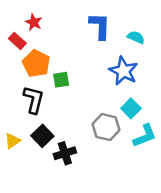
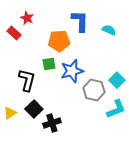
orange pentagon: (36, 63) -> (59, 41), moved, turned -30
blue star: (124, 71) -> (72, 71), moved, turned 30
cyan square: (131, 108) -> (117, 80), moved
gray hexagon: (106, 127) -> (94, 90), moved

